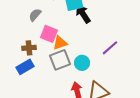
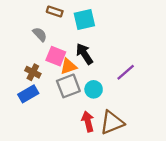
black arrow: (83, 14) -> (84, 54), moved
gray semicircle: (35, 15) -> (40, 34), turned 96
brown cross: (29, 48) -> (33, 72), turned 32

